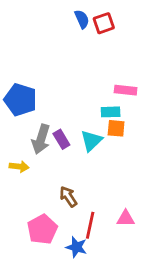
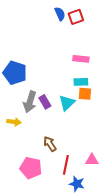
pink rectangle: (126, 90) -> (81, 59), moved
pink pentagon: (42, 229) -> (31, 168), turned -30
blue star: (76, 247) -> (77, 184), moved

